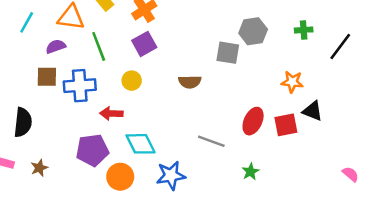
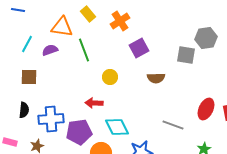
cyan line: (27, 22) -> (27, 44), moved
purple square: (144, 44) -> (139, 48), moved
brown square: (47, 77) -> (29, 77), moved
blue cross: (80, 86) -> (51, 119), moved
black semicircle: (23, 122) -> (24, 110), size x0.7

